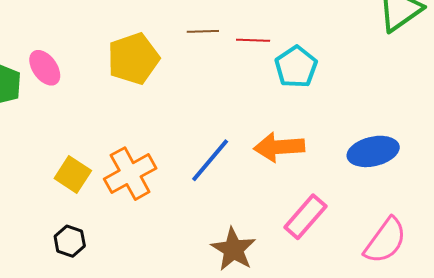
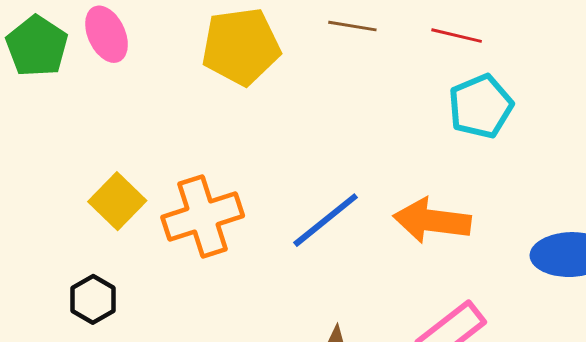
red line: (253, 40) -> (457, 36), moved

